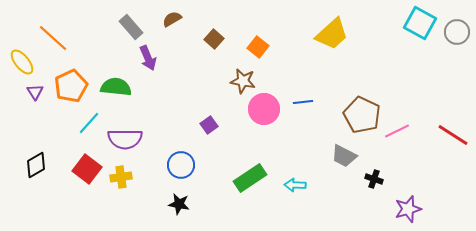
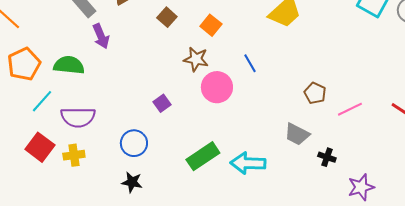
blue line: (303, 102) -> (250, 63), moved, turned 66
brown pentagon: (362, 115) -> (315, 93), size x0.6
cyan arrow: (295, 185) -> (248, 163), size x1.6

